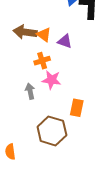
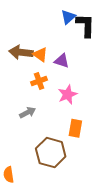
pink star: (52, 80) -> (68, 95), moved, turned -30
gray arrow: (30, 91) -> (28, 113), turned 77

